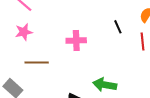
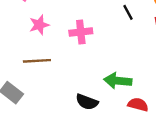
pink star: (24, 32) -> (39, 25), moved

